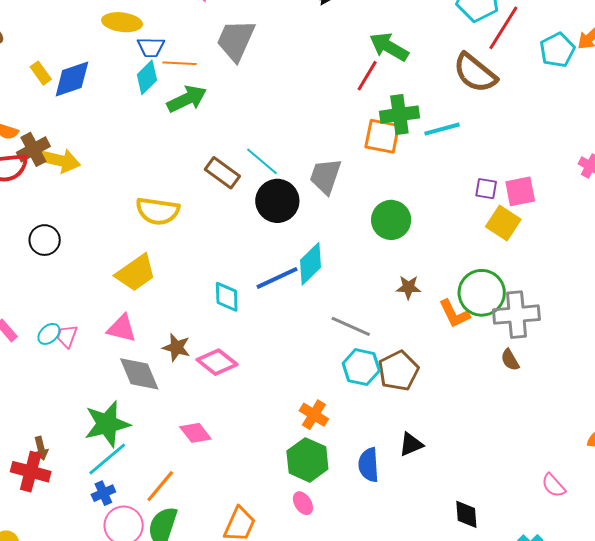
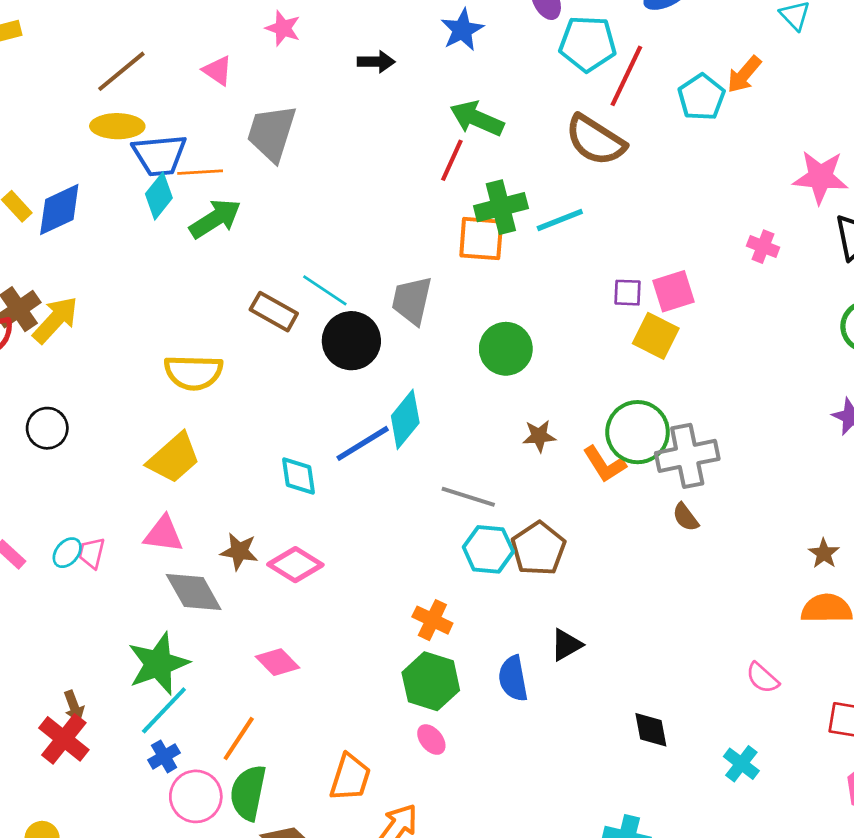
blue trapezoid: (151, 47) -> (160, 155), size x1.5
yellow arrow: (60, 160) -> (55, 320), turned -54
red cross: (31, 472) -> (64, 739), turned 30

